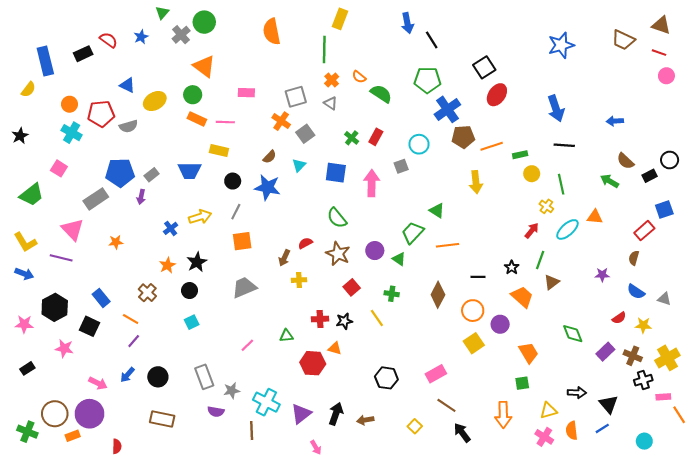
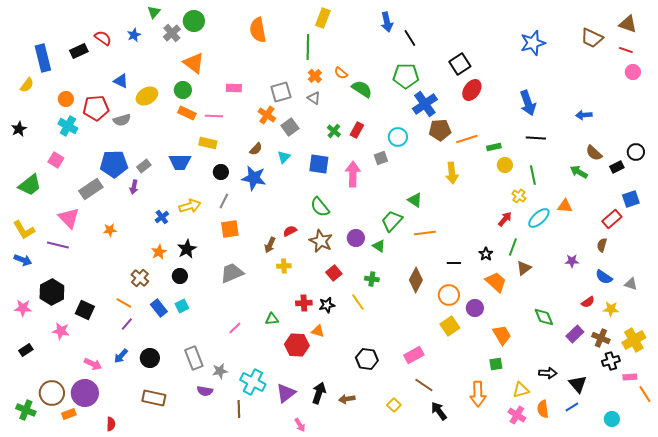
blue rectangle: (101, 298) -> (159, 308), moved

